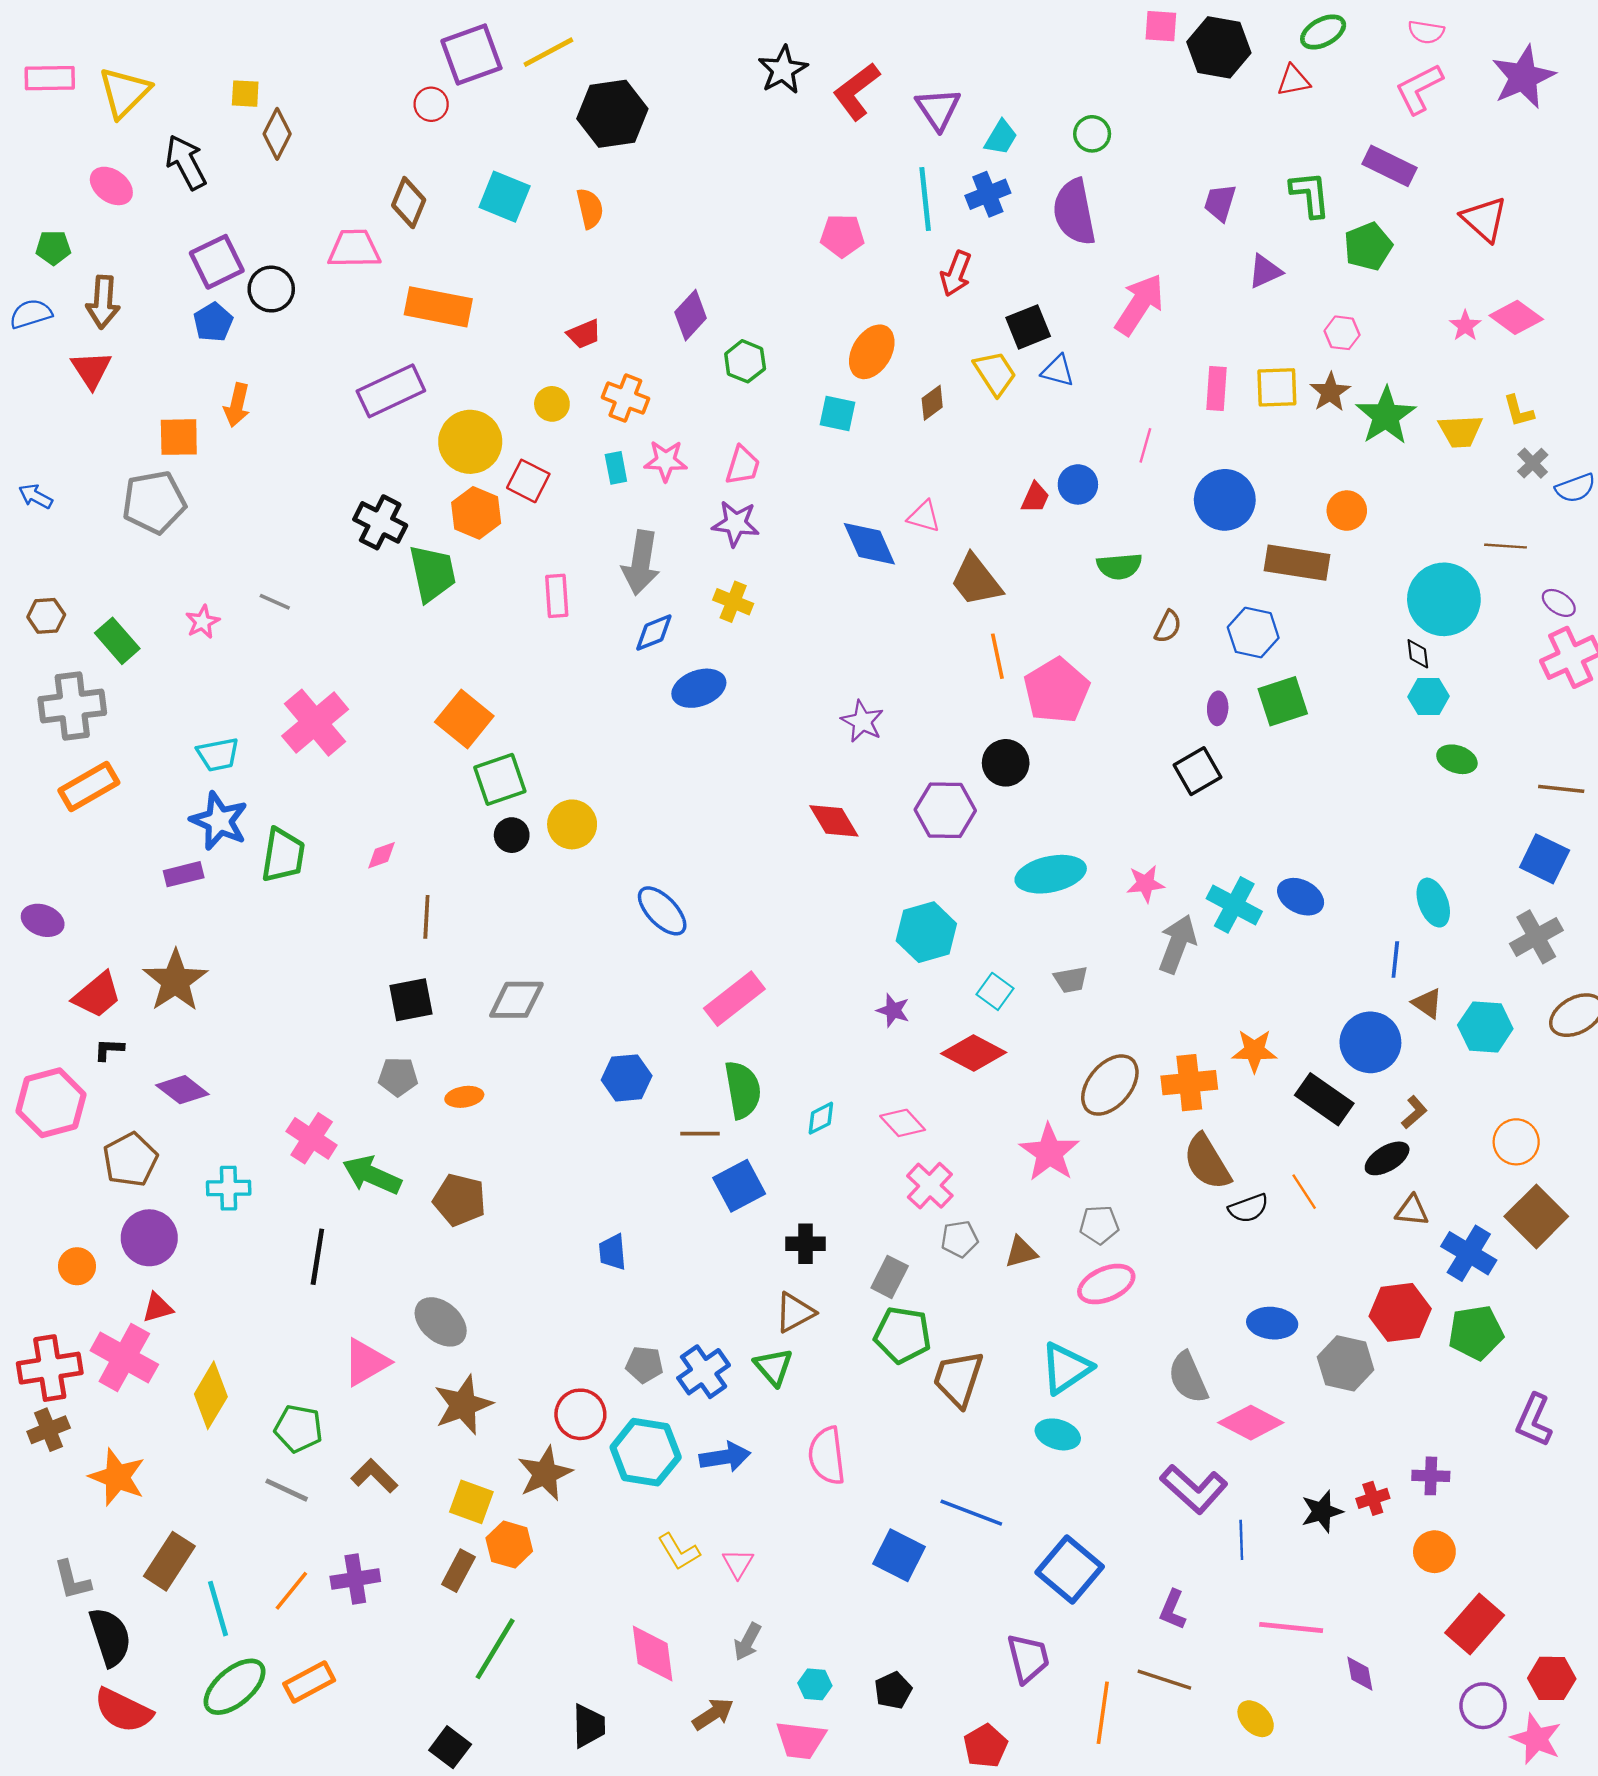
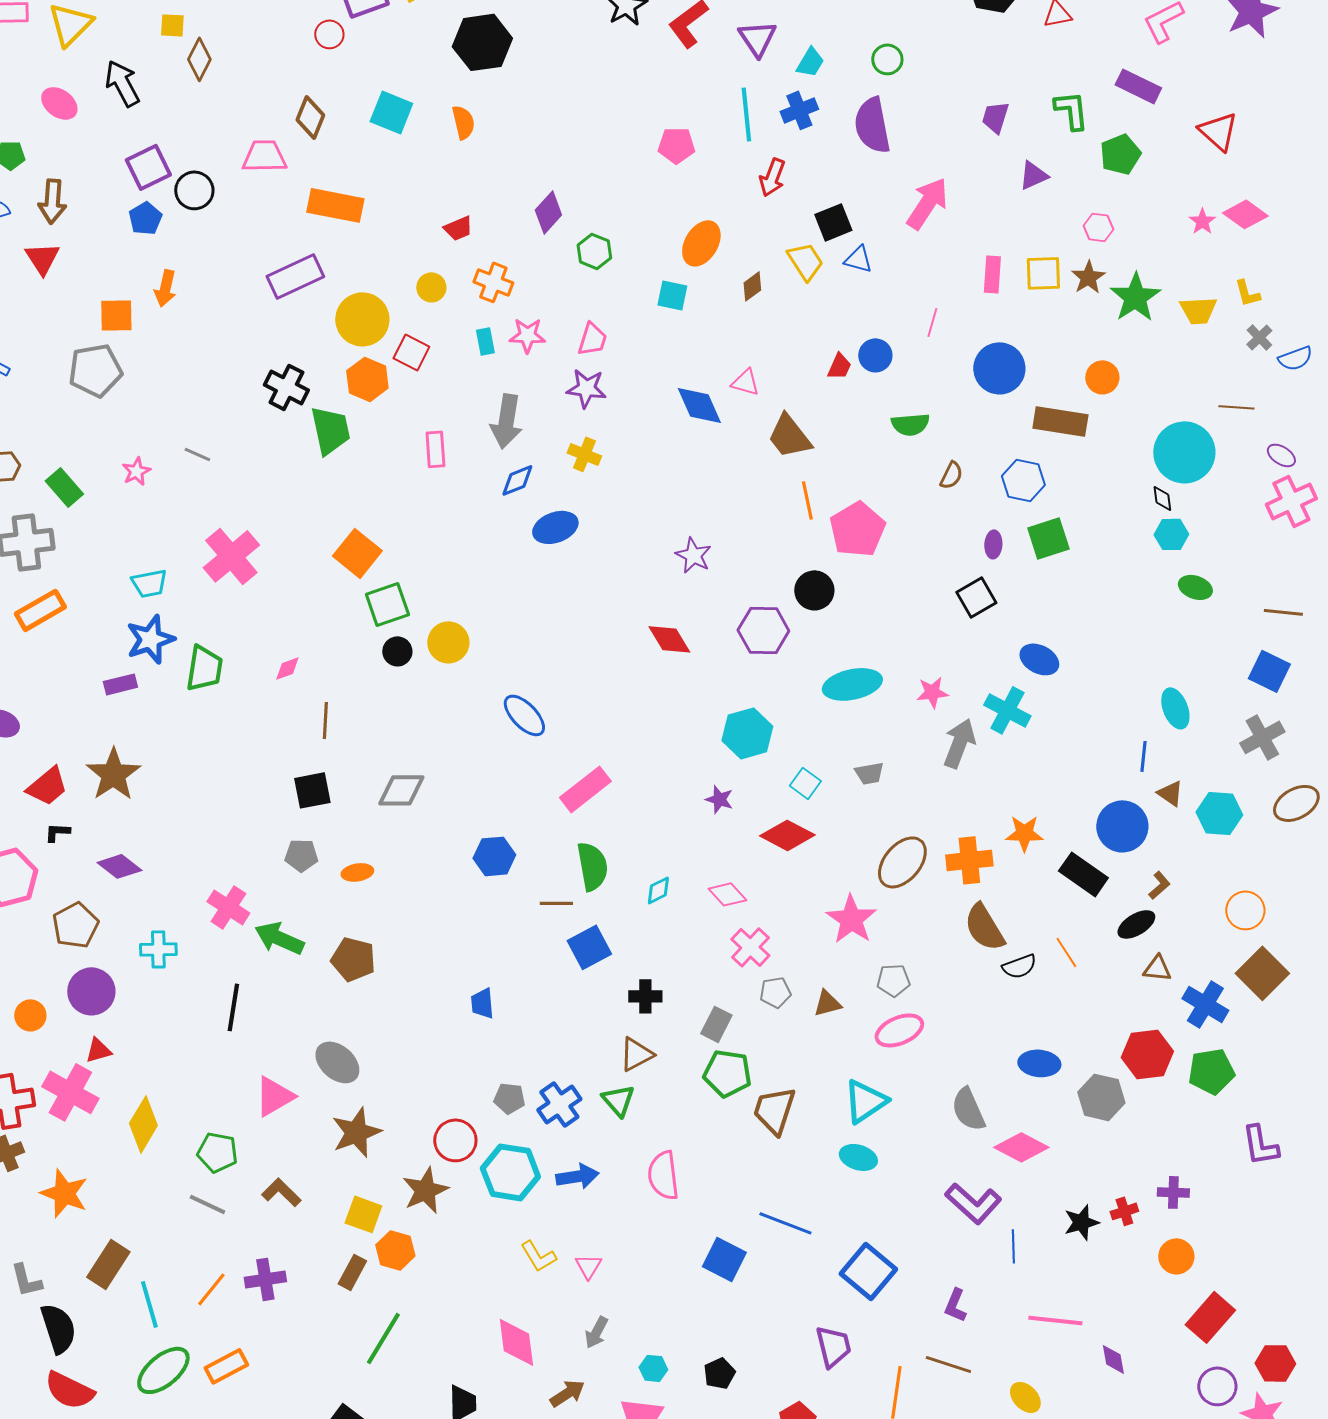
blue star: (219, 821) -> (150, 639), turned 30
blue ellipse: (1301, 897) -> (1039, 659), moved
purple L-shape: (1534, 1420) -> (1260, 1145), turned -33

